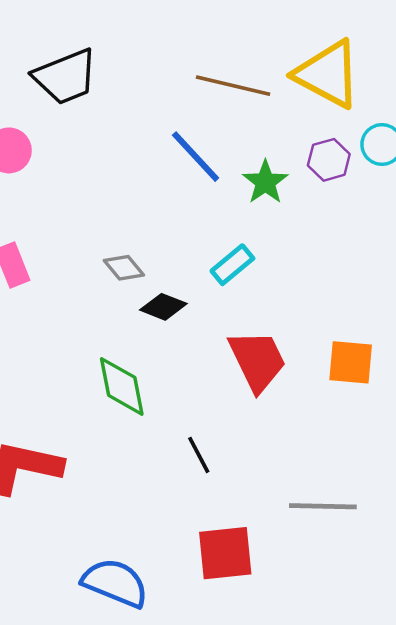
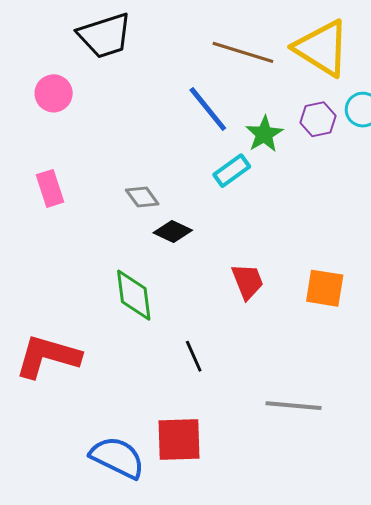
cyan rectangle: (232, 265) -> (232, 171), moved
red trapezoid: (257, 361) -> (248, 281), size x0.7
red square: (225, 553) -> (179, 439), moved

